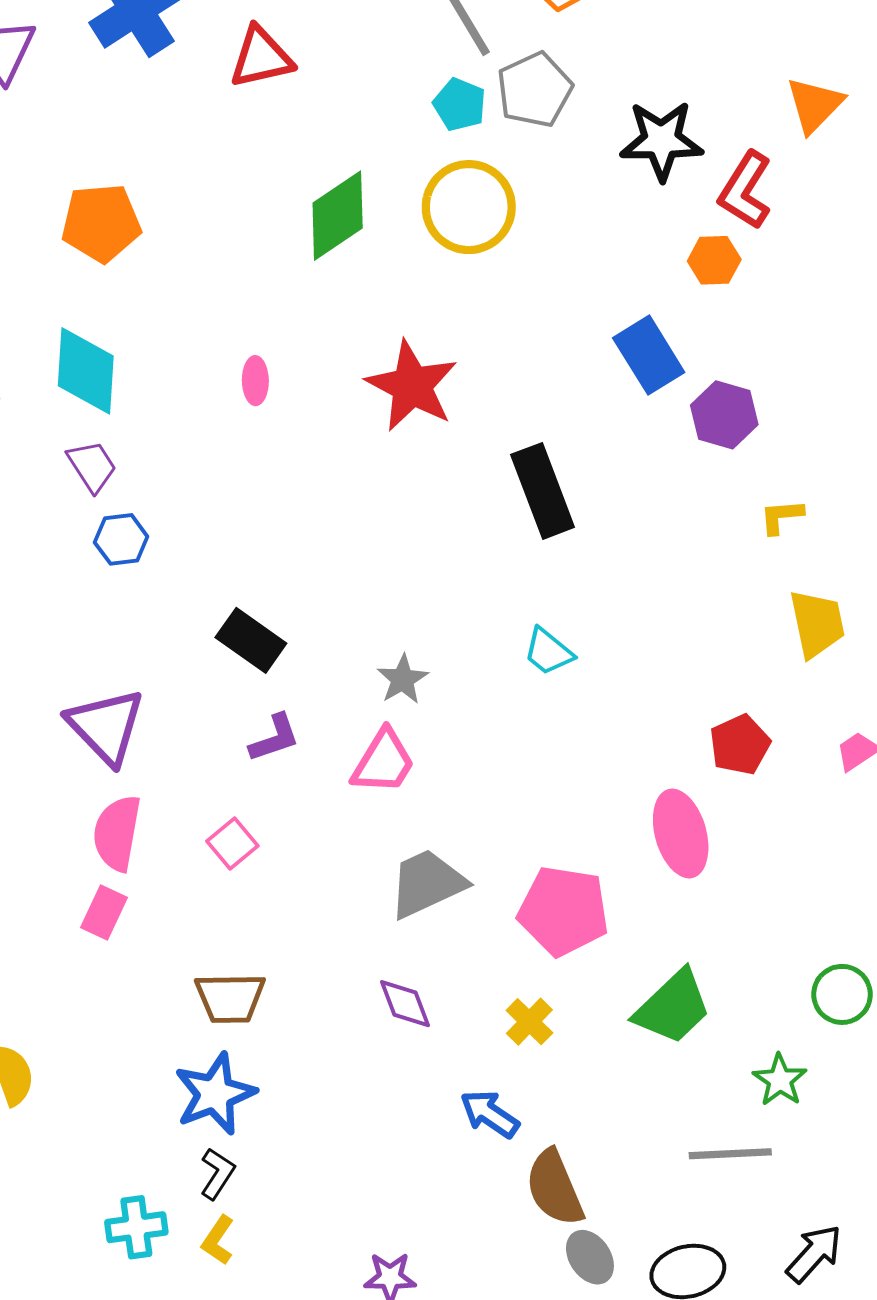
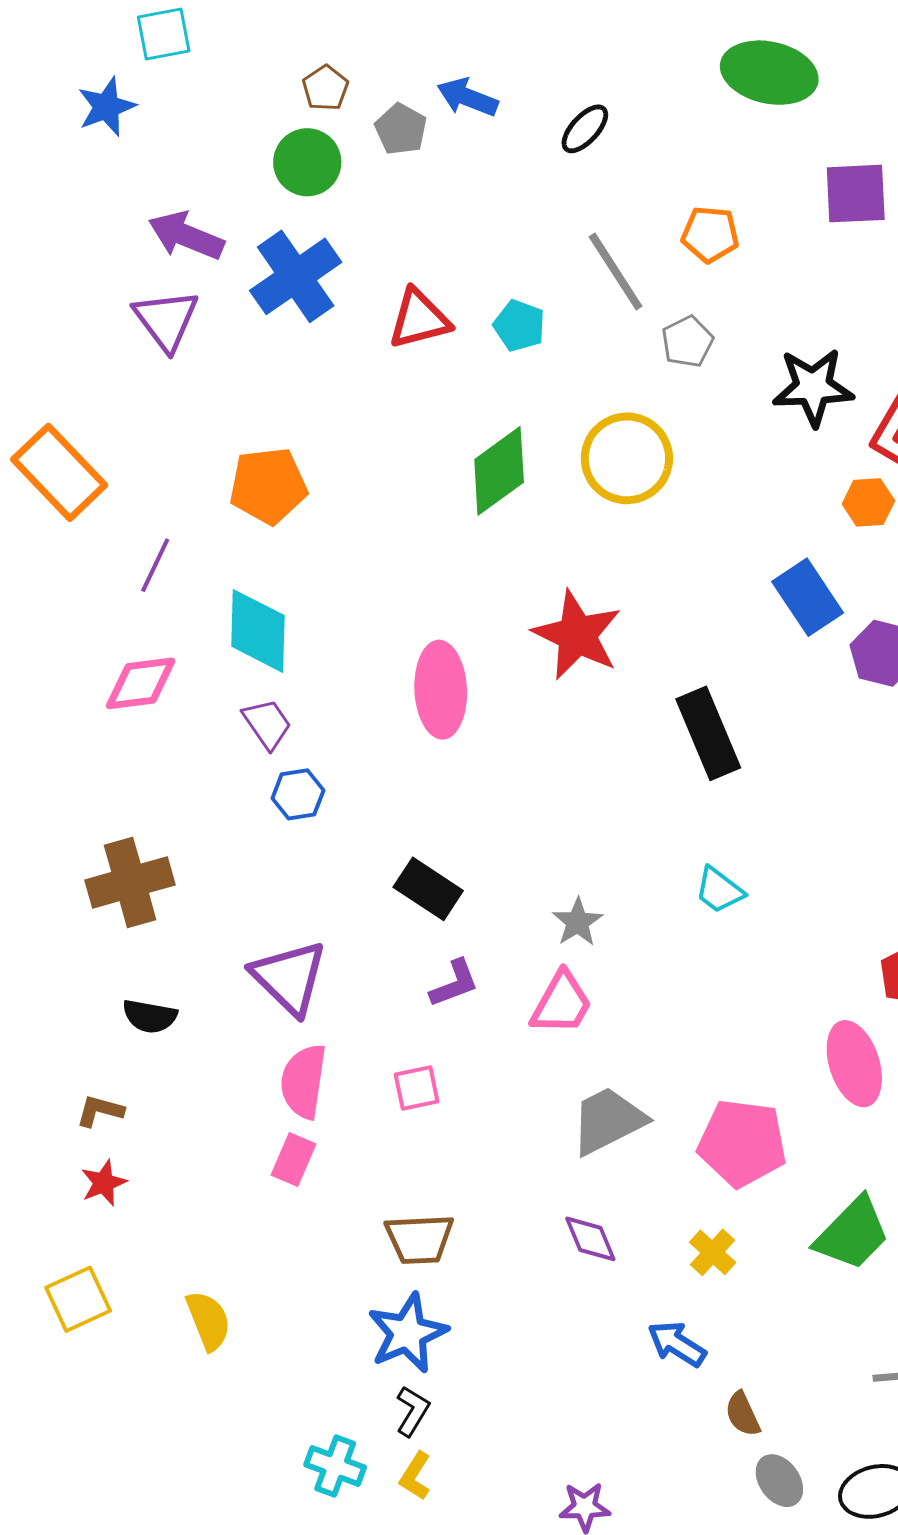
gray pentagon: (535, 90) -> (687, 342), size x0.7
cyan pentagon: (460, 105) -> (519, 326), moved
pink ellipse: (255, 381) -> (441, 690), moved, size x2.0
pink square: (232, 844) -> (417, 1088), turned 30
brown semicircle: (555, 1188) -> (743, 1414), size x0.6
cyan cross: (136, 1227) -> (335, 1466), turned 30

